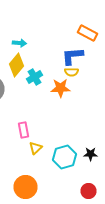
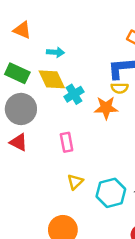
yellow diamond: (16, 65) -> (52, 79), turned -65
pink rectangle: (24, 130) -> (67, 142), moved

